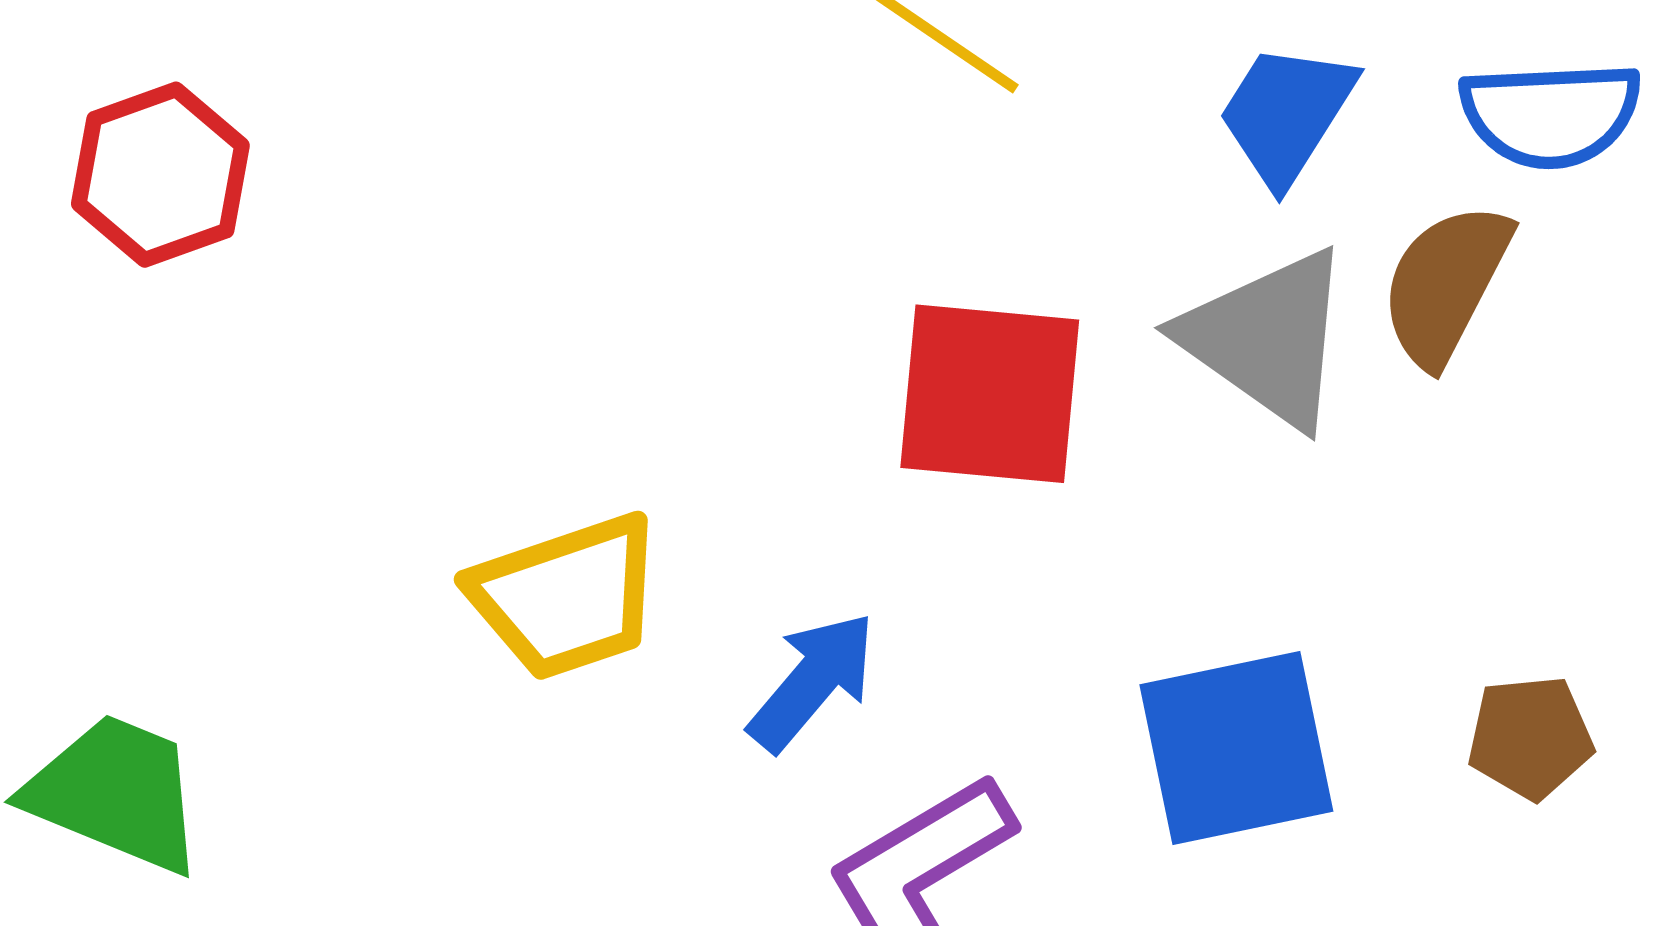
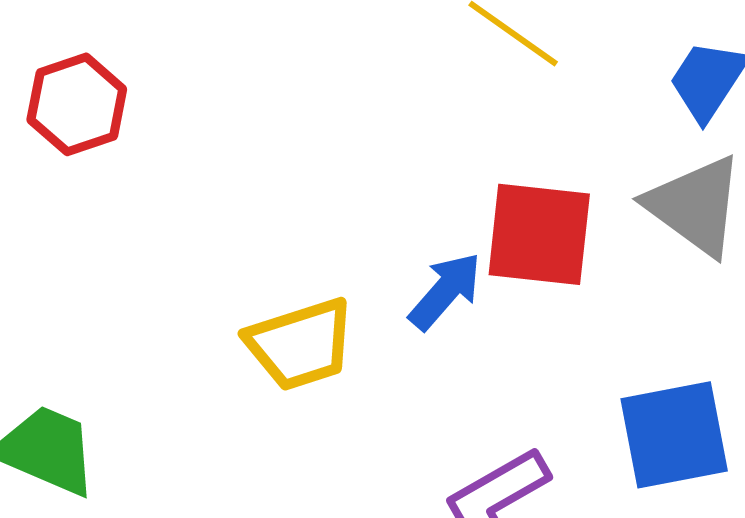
blue arrow: (812, 681) -> (445, 291), moved

